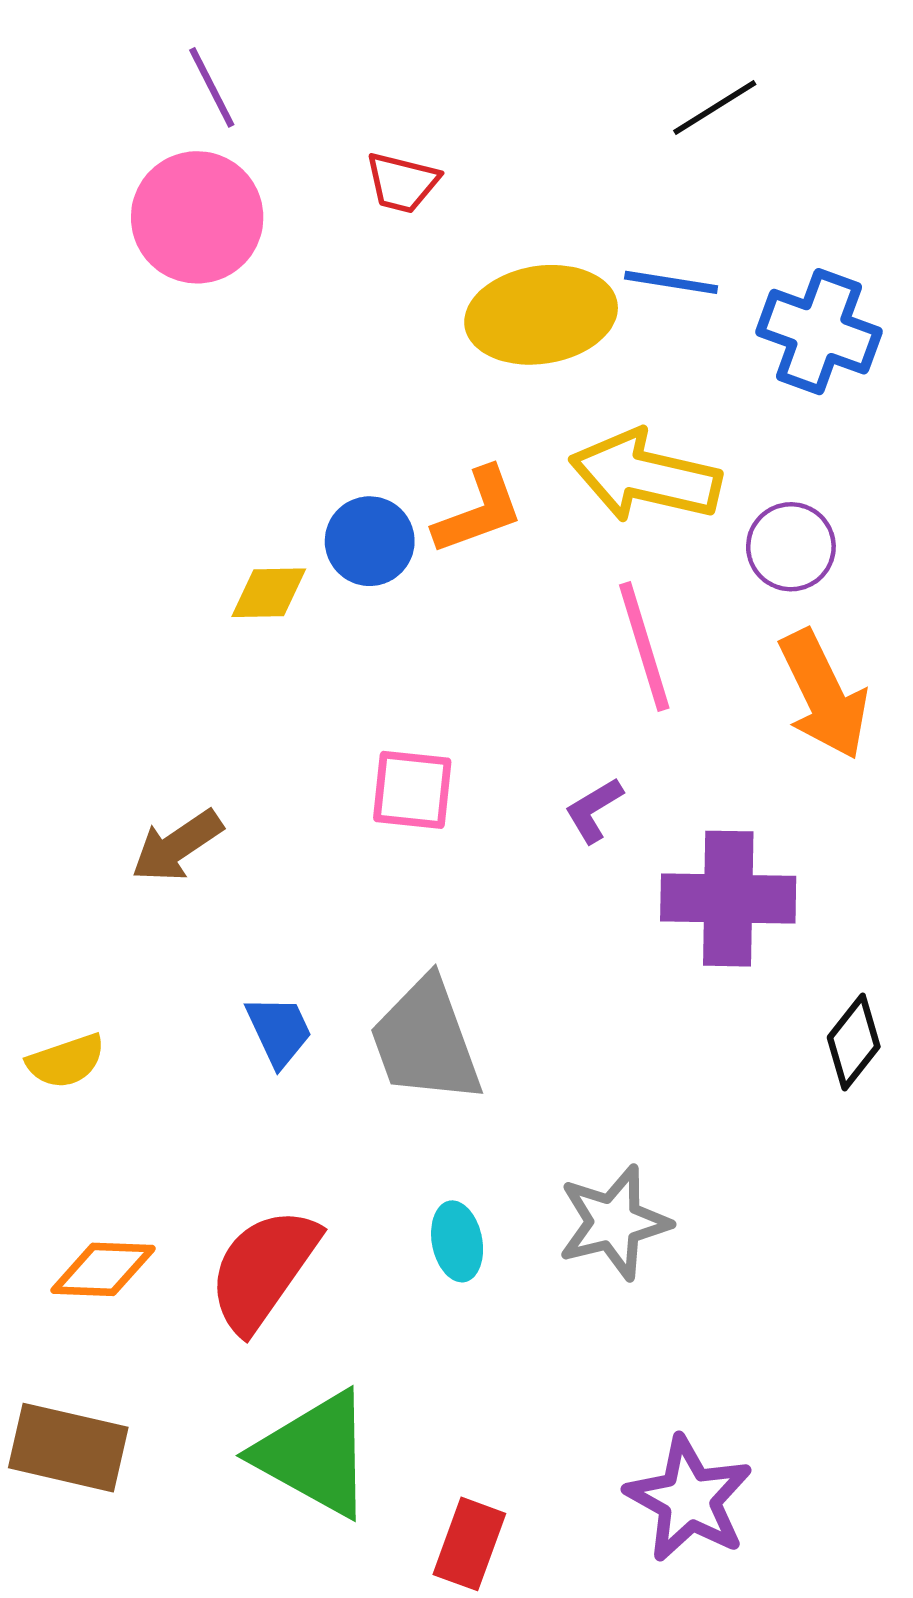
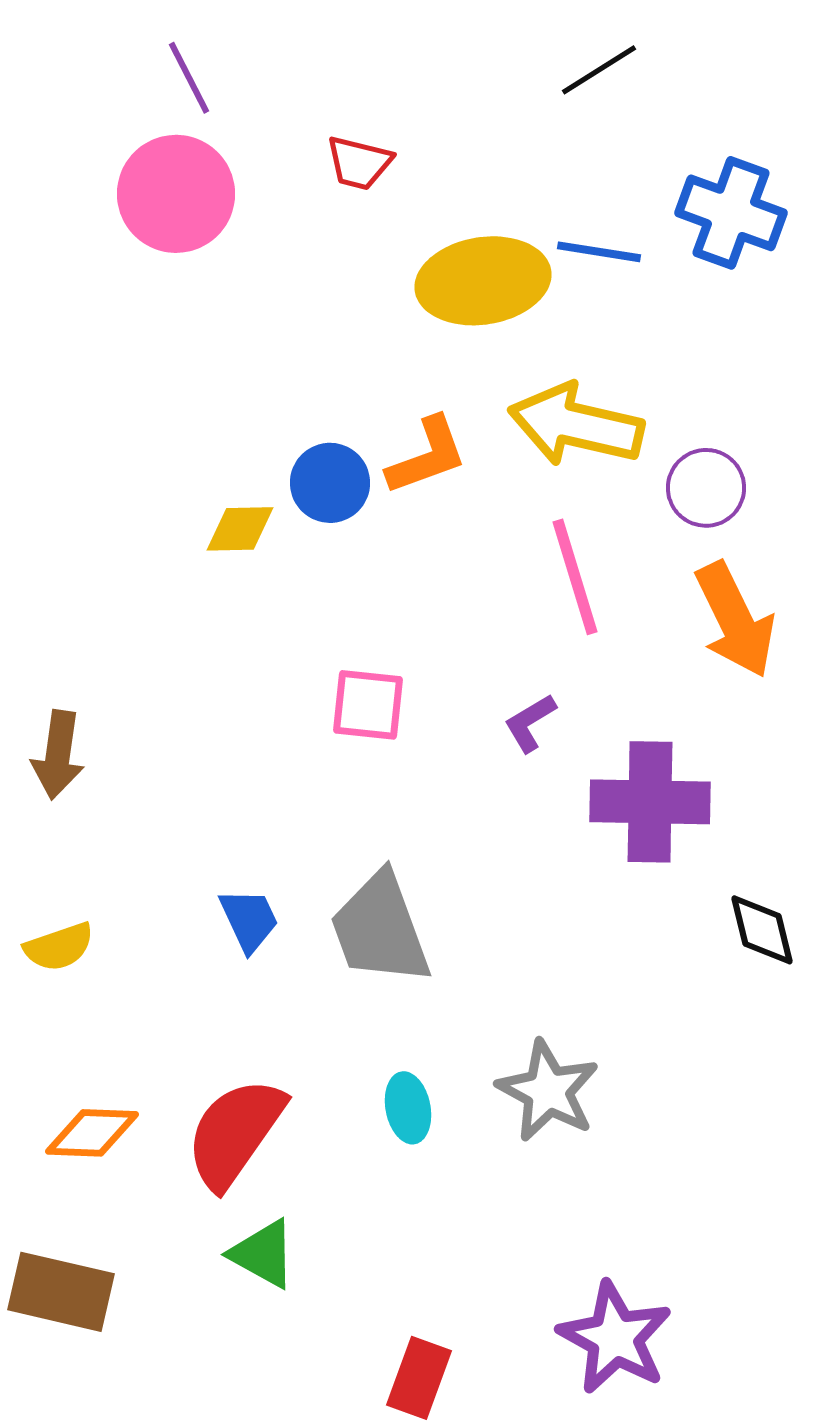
black line: (715, 108) -> (599, 70), moved
blue cross: (819, 332) -> (731, 213), moved
brown arrow: (177, 846) -> (58, 755), moved, turned -48
black diamond: (854, 1042) -> (762, 930), turned -52
gray star: (614, 1222) -> (548, 1091), turned -30
green triangle: (315, 1454) -> (263, 1254), moved, size x0.6

